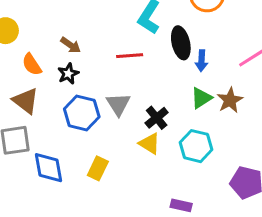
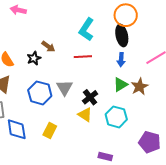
black ellipse: (181, 43) -> (122, 35), moved
brown arrow: (71, 45) -> (48, 46), moved
red line: (130, 56) -> (83, 57), moved
black star: (68, 74) -> (34, 58), moved

